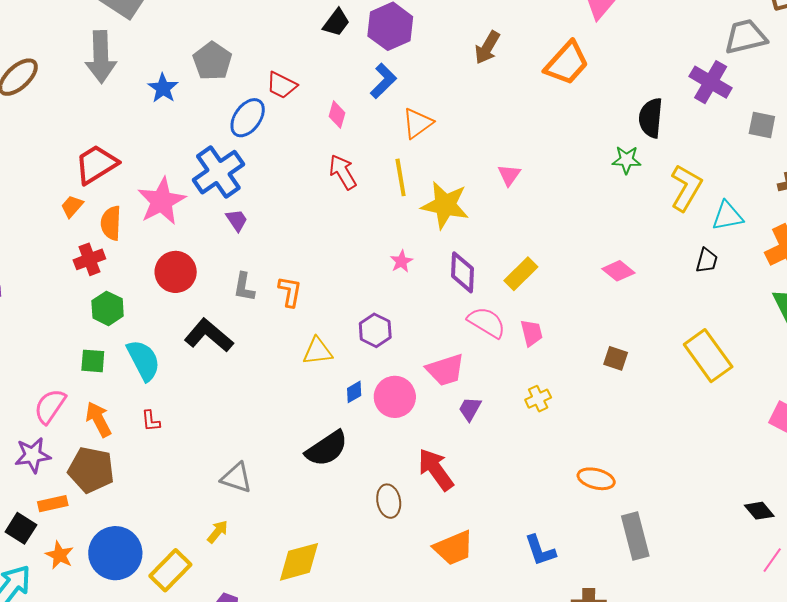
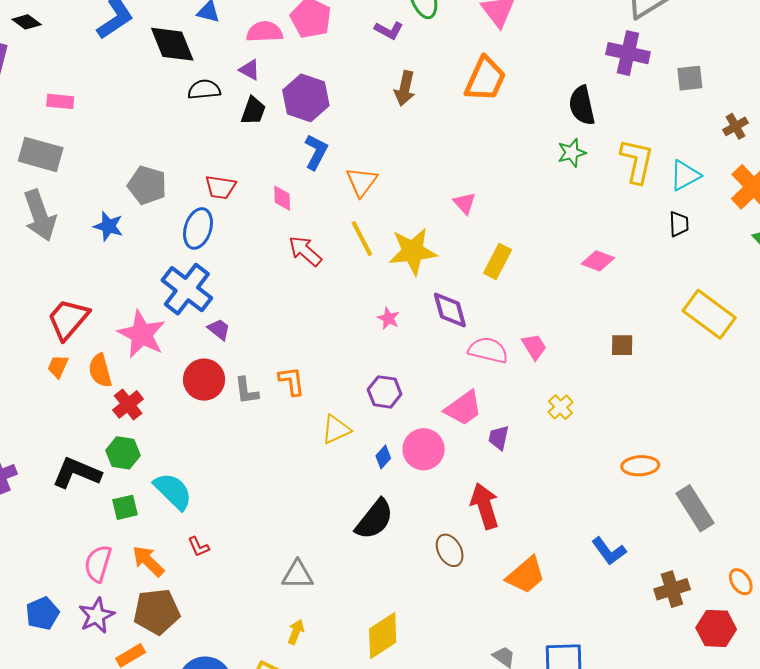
red cross: (89, 259) -> (128, 404), moved
red circle: (176, 272) -> (204, 380), moved
yellow rectangle: (521, 274) -> (498, 261), moved
black L-shape: (209, 335) -> (77, 473), moved
red arrow: (436, 470) -> (485, 506), turned 36

